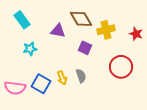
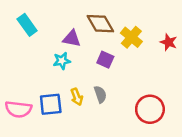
yellow cross: (106, 30) -> (131, 37), turned -36
cyan star: (30, 49) -> (62, 61), moved
red circle: (121, 67) -> (150, 109), moved
blue square: (41, 84) -> (51, 104), turned -36

